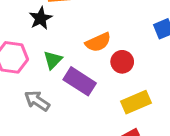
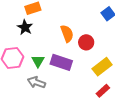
orange semicircle: (98, 42) -> (67, 34), turned -72
green triangle: (53, 60) -> (38, 61), moved

